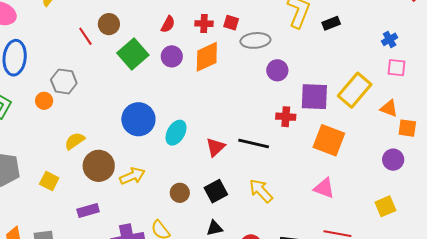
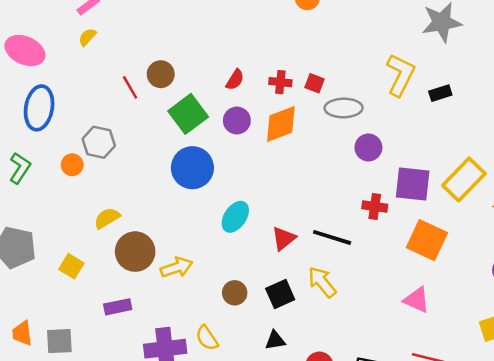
blue circle: (138, 119) -> (192, 168), moved
yellow arrow: (261, 191) -> (322, 282), moved

